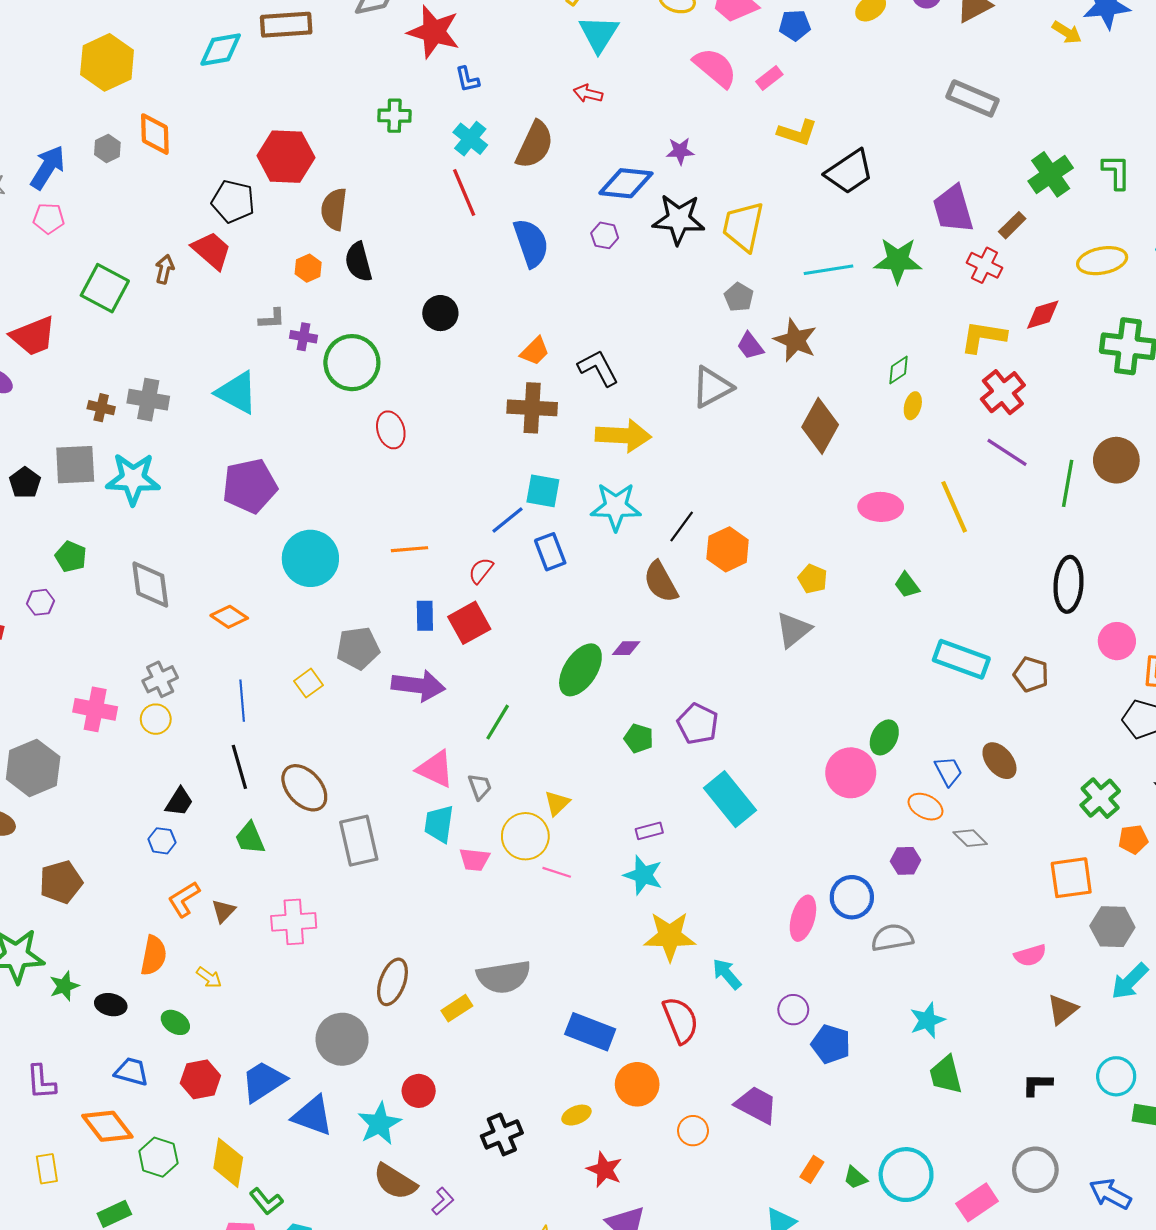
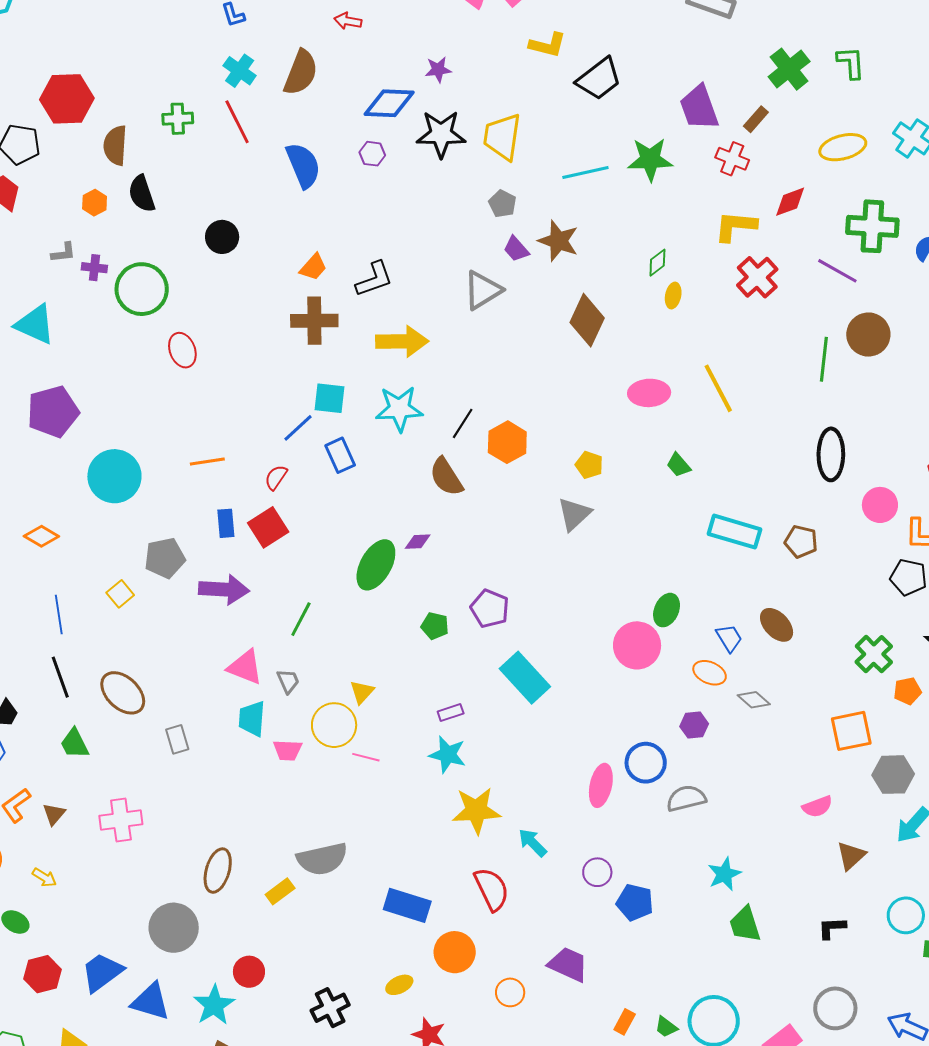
green cross: (394, 116) -> (178, 119), moved
black L-shape: (598, 368) -> (374, 279), turned 102
purple line: (1007, 452) -> (837, 271), moved
gray rectangle: (359, 841) -> (177, 739), size x0.6

